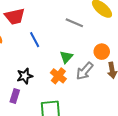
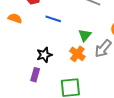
blue line: (35, 40) -> (53, 19), turned -42

